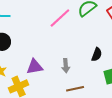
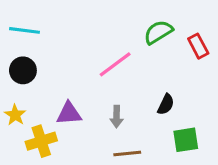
pink line: (60, 18) -> (115, 64), moved

